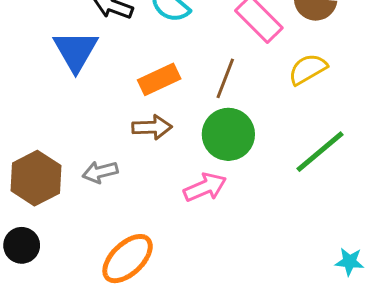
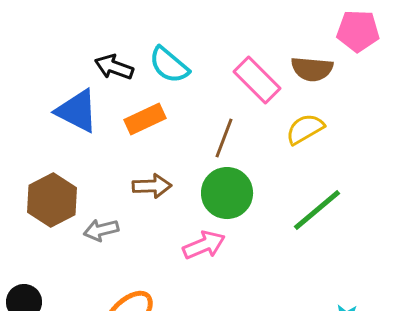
blue triangle: (76, 51) -> (77, 111), turned -33
orange rectangle: (159, 79) -> (145, 119), moved
brown hexagon: (36, 178) -> (52, 200), moved

